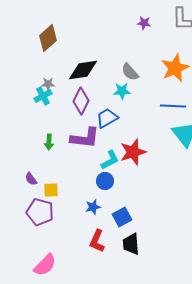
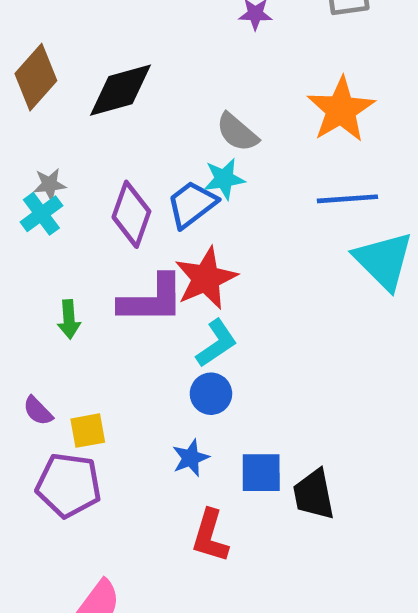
black diamond: (83, 70) -> (121, 90), moved
blue trapezoid: (107, 118) -> (192, 204), moved
red star: (133, 152) -> (206, 278), moved
blue square: (122, 217) -> (261, 473), turned 36
black trapezoid: (131, 244) -> (314, 494), moved

